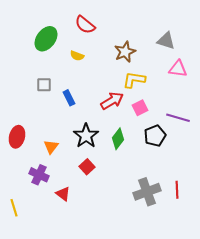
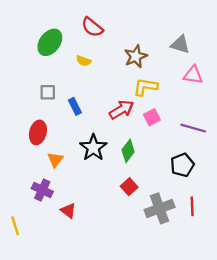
black pentagon: (155, 136) -> (182, 165), moved
red ellipse: (17, 137) -> (38, 132), moved
red square: (87, 167) -> (129, 187), moved

